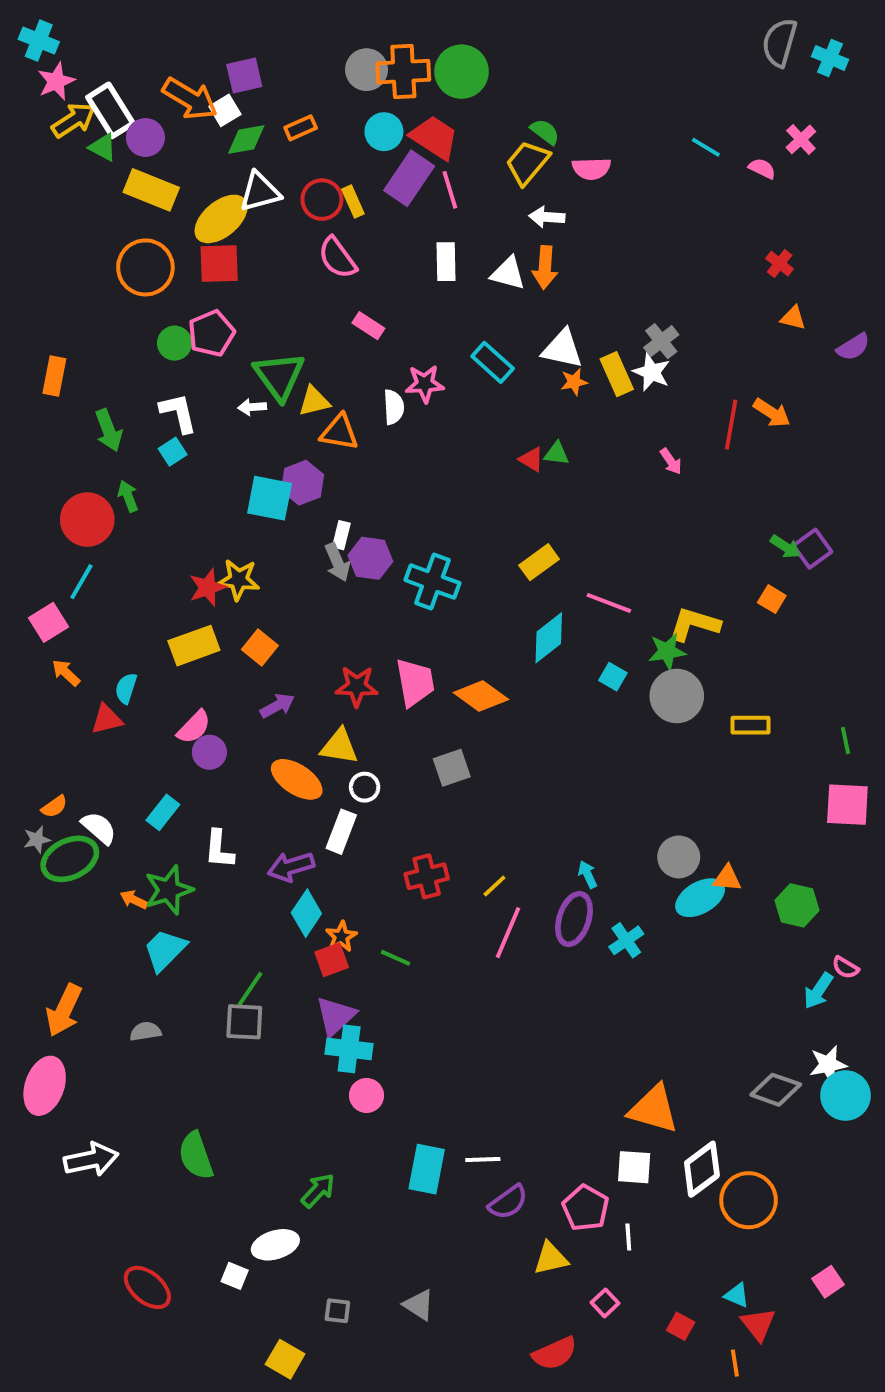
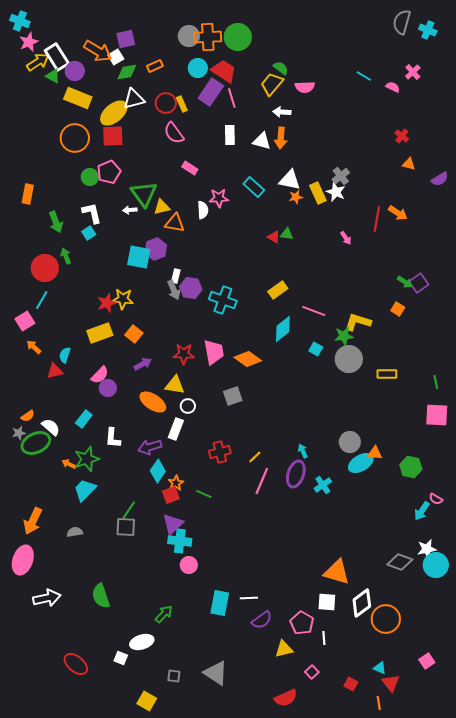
gray triangle: (419, 1305) -> (216, 673), size x1.5

